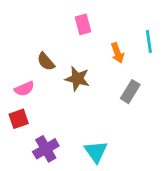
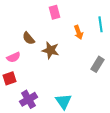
gray rectangle: (130, 92) -> (98, 64), moved

